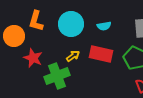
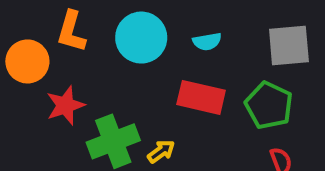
yellow arrow: (73, 56) -> (161, 151), moved
red star: (33, 58) -> (65, 105), turned 30

